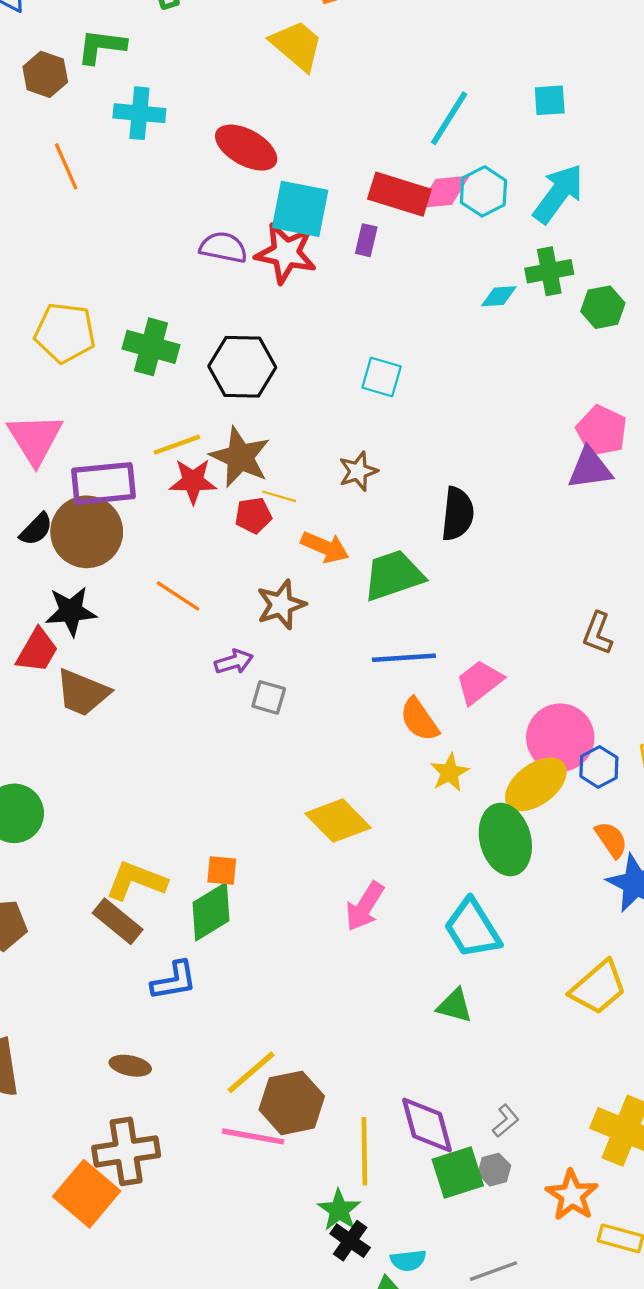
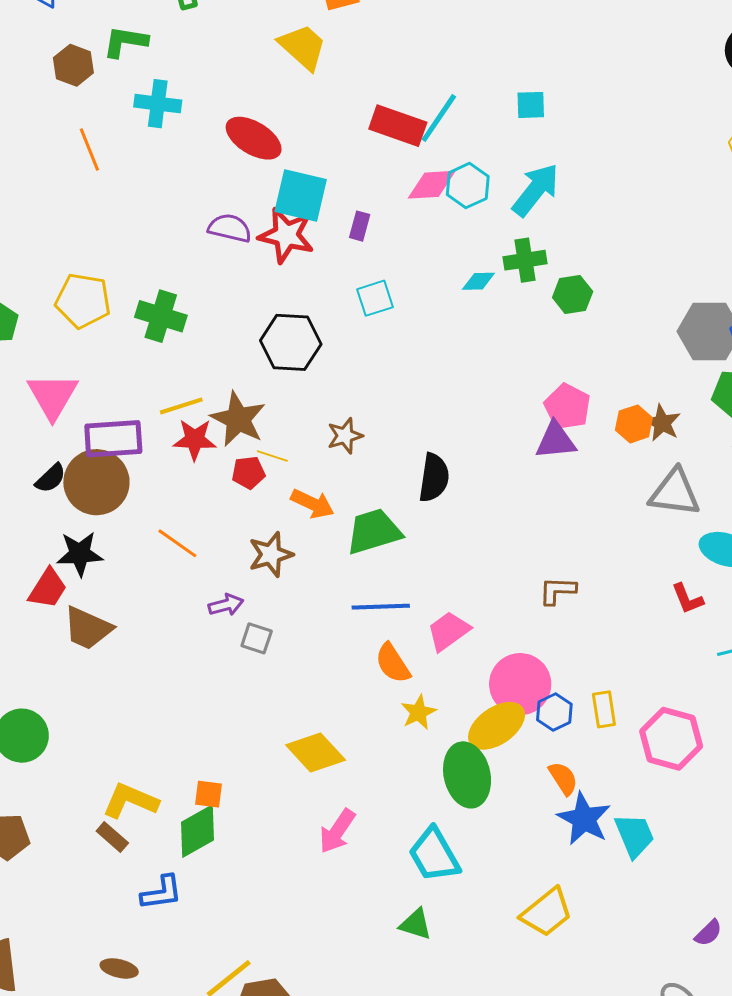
red rectangle: (399, 194) -> (398, 126), moved
black hexagon: (242, 367) -> (291, 342), moved
cyan square: (382, 377) -> (375, 298), moved, turned -36
brown L-shape: (598, 633) -> (557, 591), turned 69
brown rectangle: (118, 921) -> (112, 837), size x0.7

